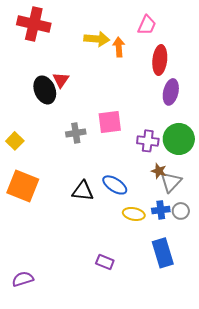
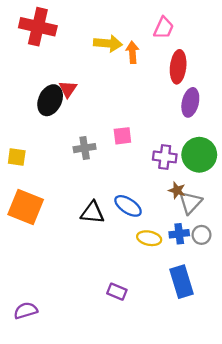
black ellipse: (45, 90) -> (50, 100), turned 48
pink square: (110, 122) -> (122, 136), size x0.7
yellow square: (15, 141) -> (17, 157), turned -36

